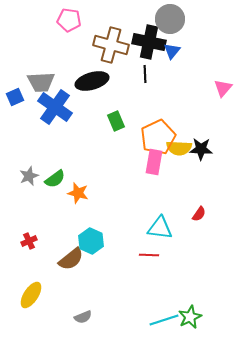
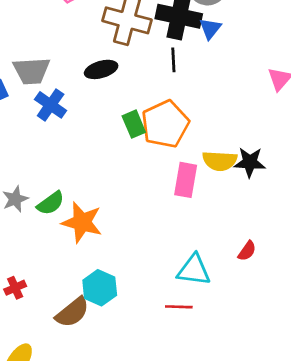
black ellipse: (92, 81) -> (101, 69), size x0.7
blue cross: (55, 107) -> (51, 105), size x0.7
orange pentagon: (158, 137) -> (165, 124), moved
orange star: (78, 193) -> (82, 222), size x1.4

